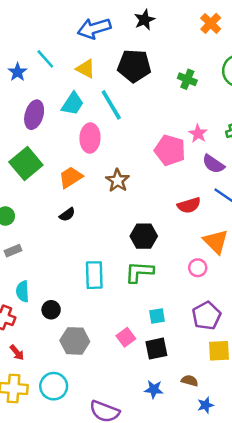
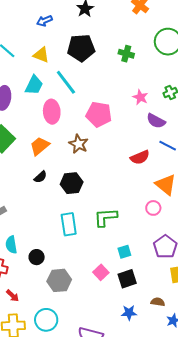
blue arrow: (94, 28) -> (44, 21), size x0.6
pink pentagon: (170, 150) -> (99, 114), moved
black hexagon: (144, 236) -> (72, 183), moved

